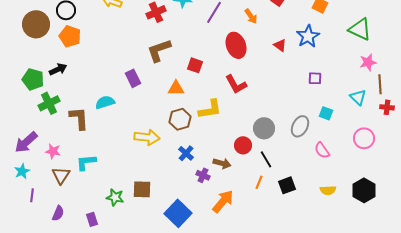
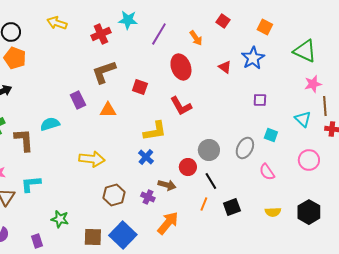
orange triangle: (176, 88) -> (108, 110), moved
brown hexagon: (180, 119) -> (114, 195), moved
blue cross: (186, 153) -> (146, 157), moved
brown square: (142, 189) -> (93, 237), moved

